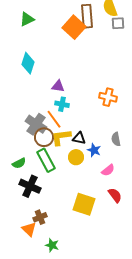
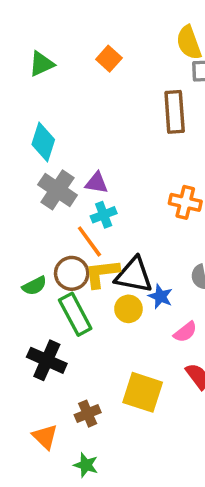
brown rectangle: (87, 16) -> (175, 112), moved
orange square: (74, 27) -> (109, 59), moved, size x0.6
cyan cross: (62, 104) -> (104, 215), turned -32
gray cross: (36, 124) -> (57, 190), moved
black triangle: (79, 138) -> (134, 275), size x1.6
green semicircle: (19, 163) -> (34, 286), moved
brown cross: (40, 217) -> (88, 414), moved

